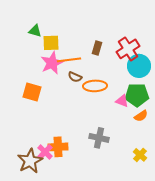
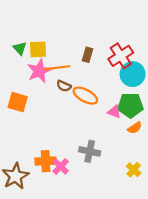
green triangle: (35, 31) -> (20, 48), moved, turned 32
orange ellipse: (95, 86) -> (85, 96), turned 30
pink cross: (45, 152) -> (61, 166), moved

